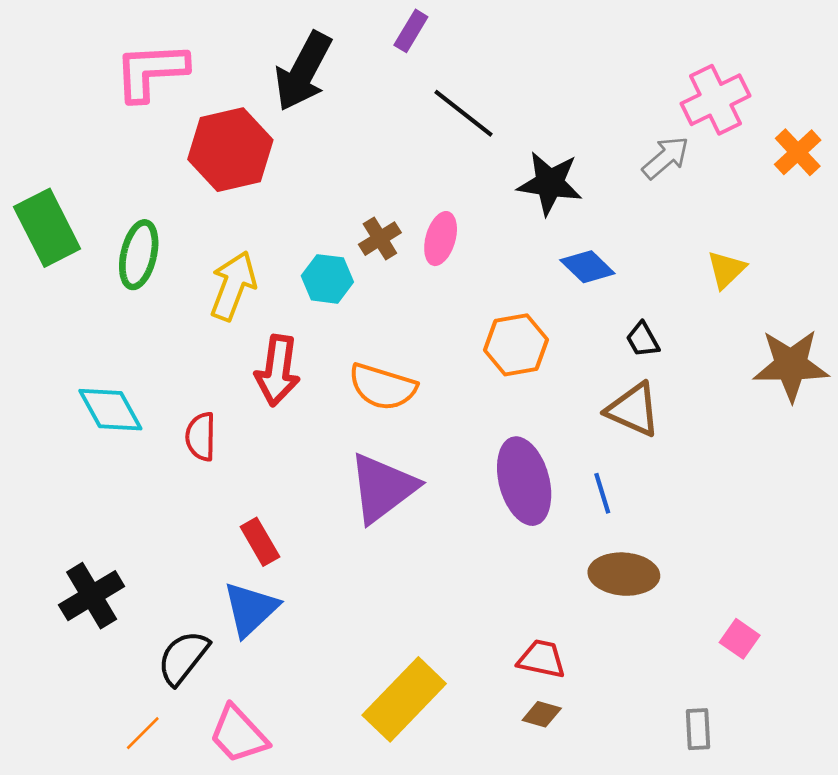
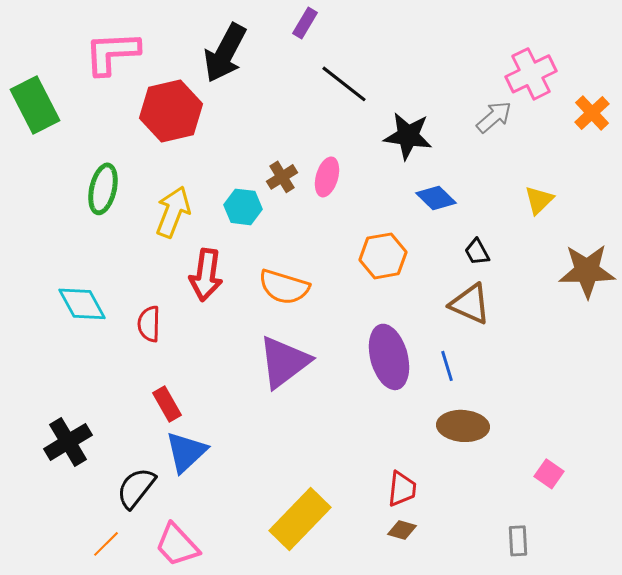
green rectangle: (47, 228) -> (35, 105), moved
red rectangle: (260, 542) -> (167, 404), moved
red trapezoid: (542, 659) -> (402, 489), turned 84

